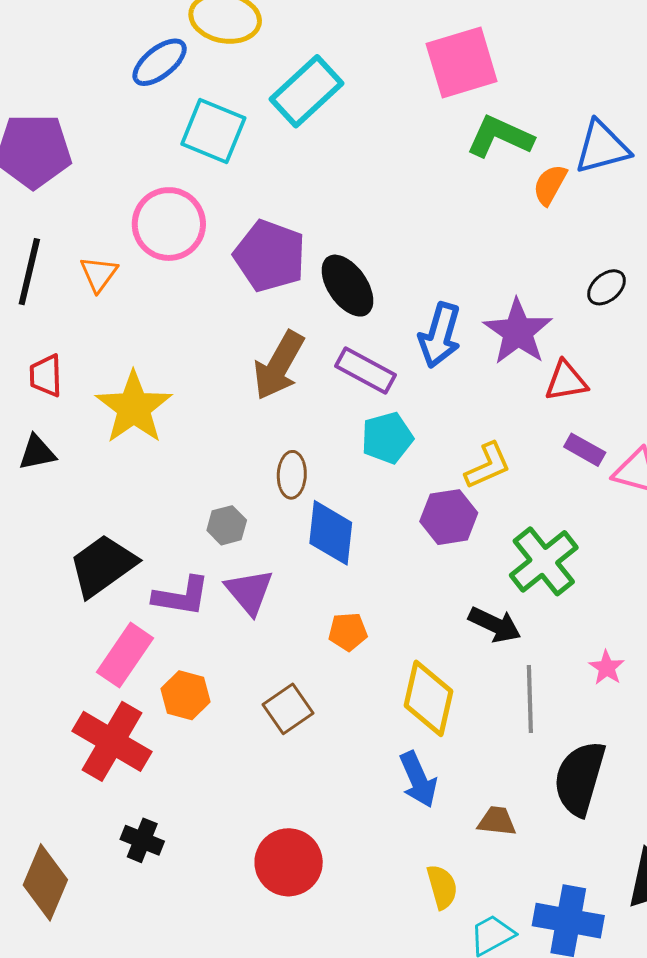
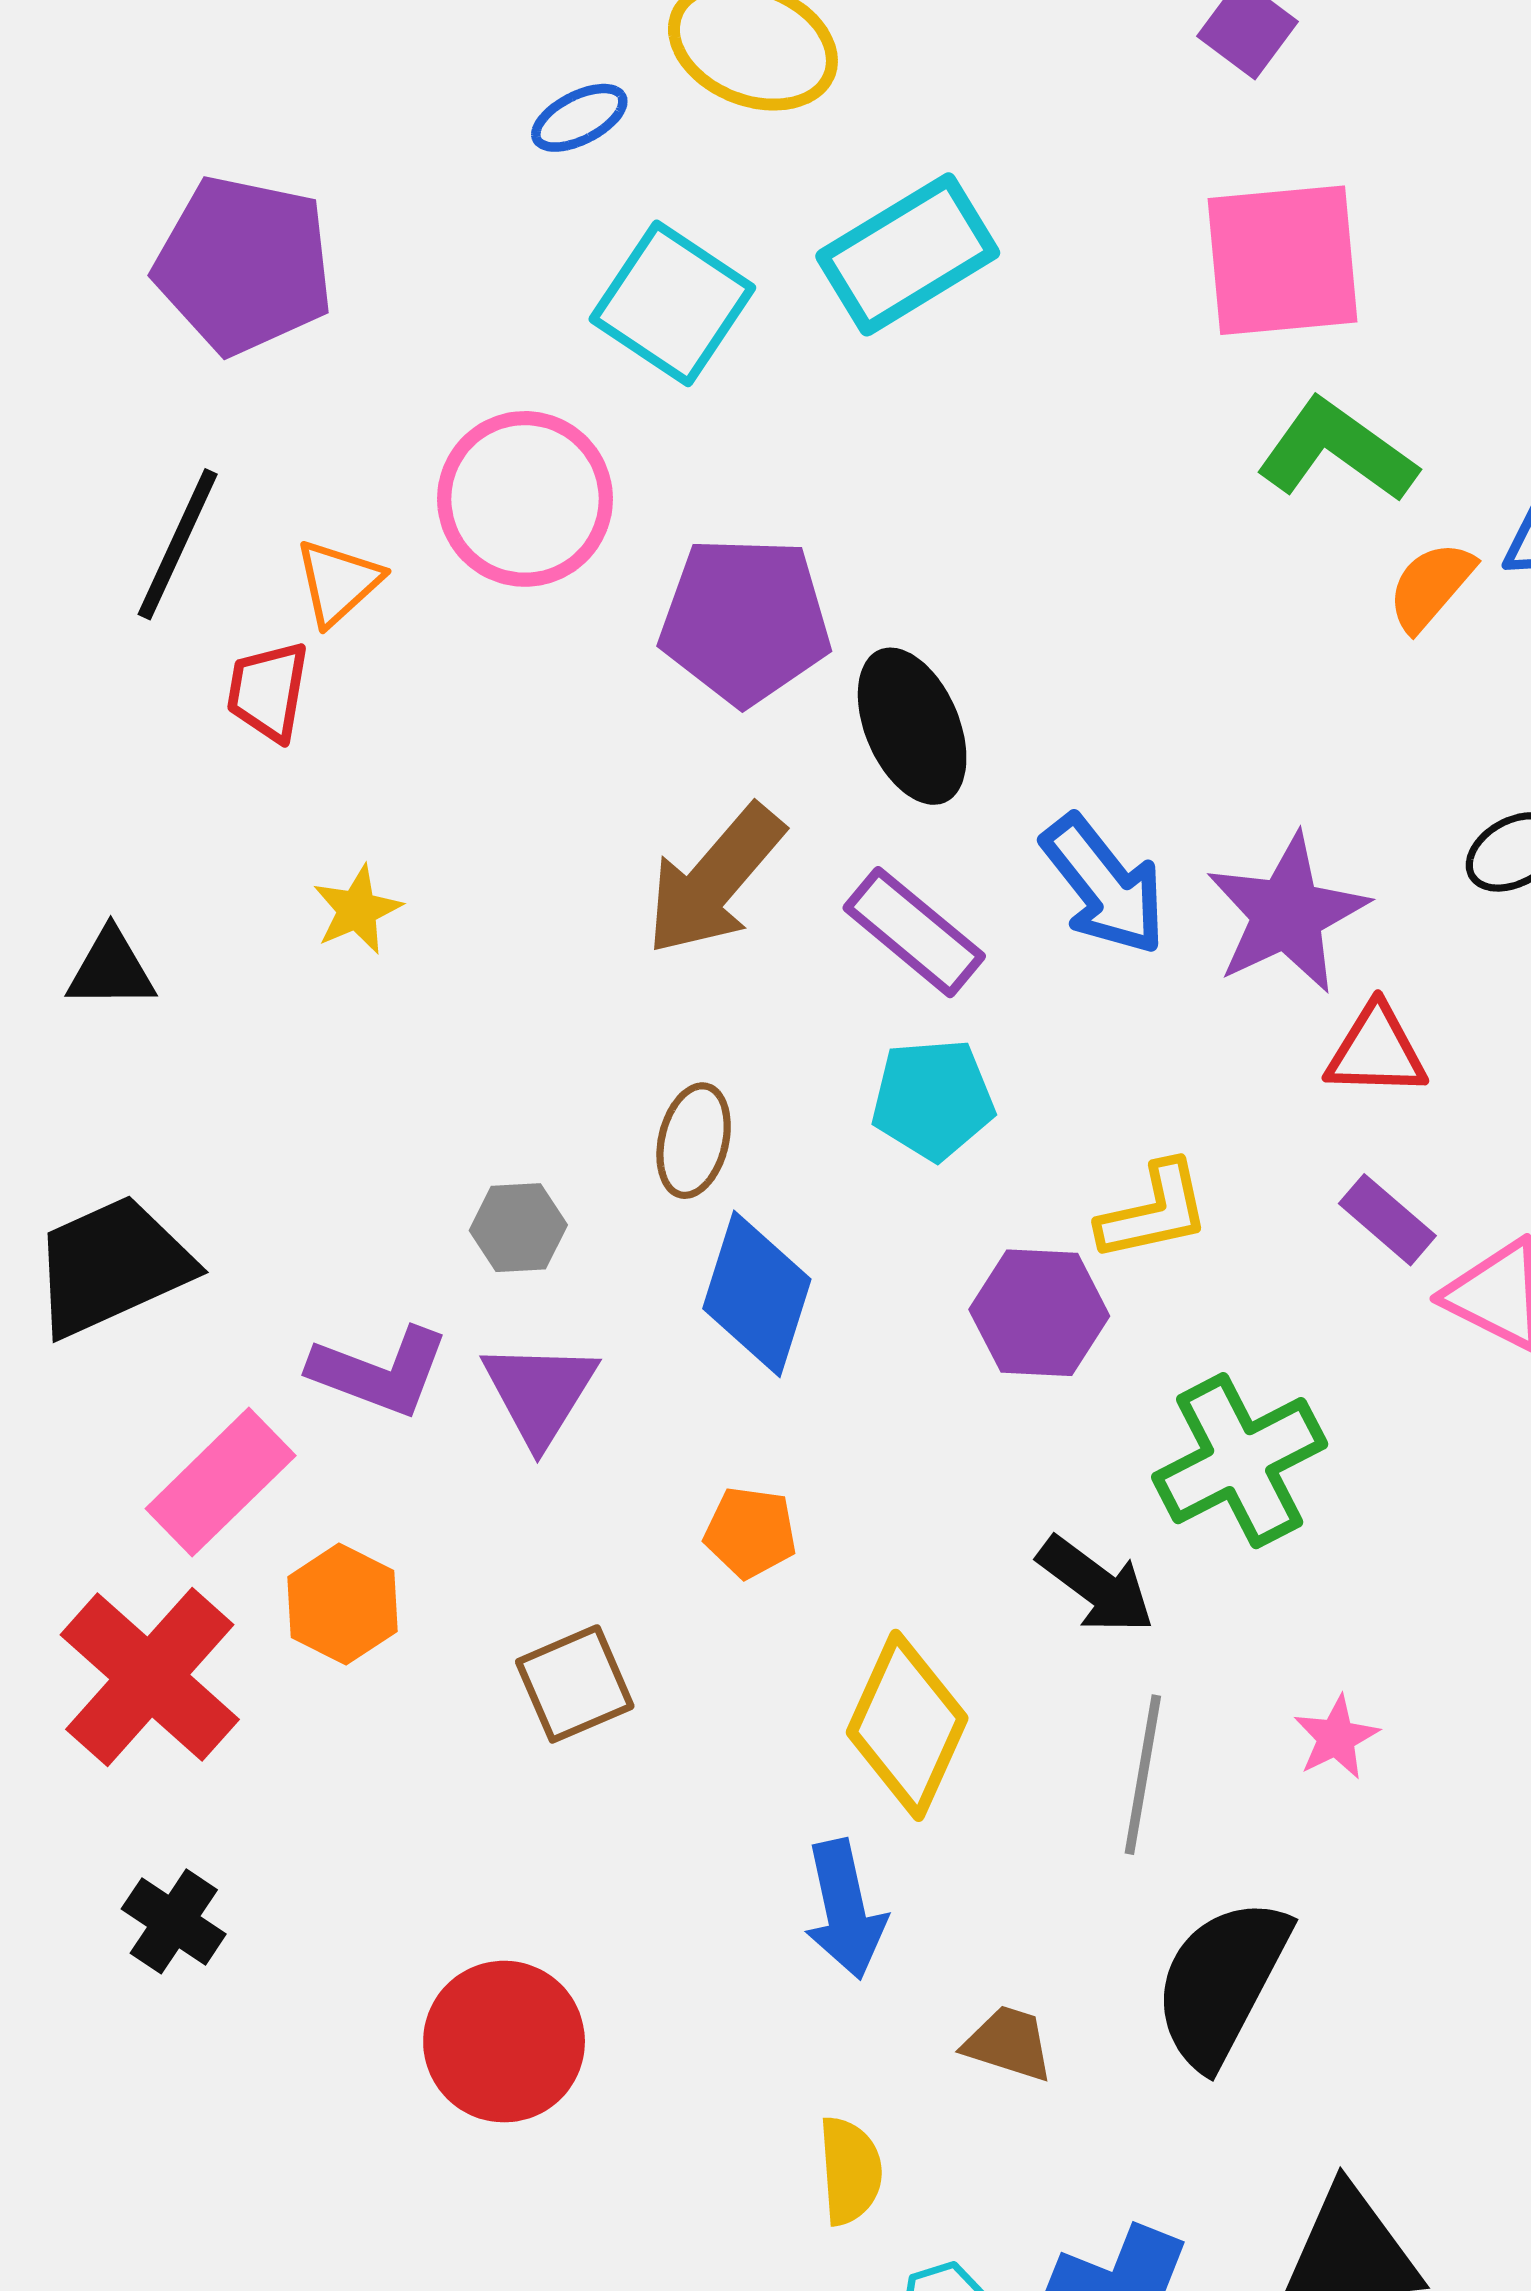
blue ellipse: (160, 62) -> (579, 118), size x0.7
purple pentagon: (270, 256) -> (745, 620), turned -30
blue arrow: (440, 335) -> (1104, 885), turned -66
red trapezoid: (46, 376) -> (268, 691), moved
yellow star: (134, 408) -> (357, 910), size x0.5
black trapezoid: (103, 566) -> (112, 1266), moved

